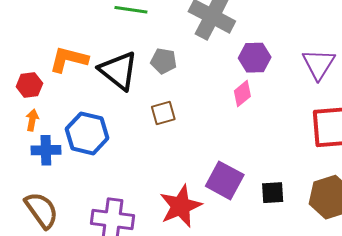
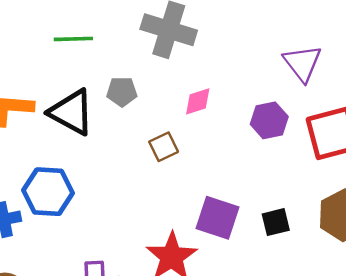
purple hexagon: (255, 58) -> (269, 120), moved
pink diamond: (242, 94) -> (198, 101), moved, turned 32
brown square: (163, 113) -> (164, 147), moved

